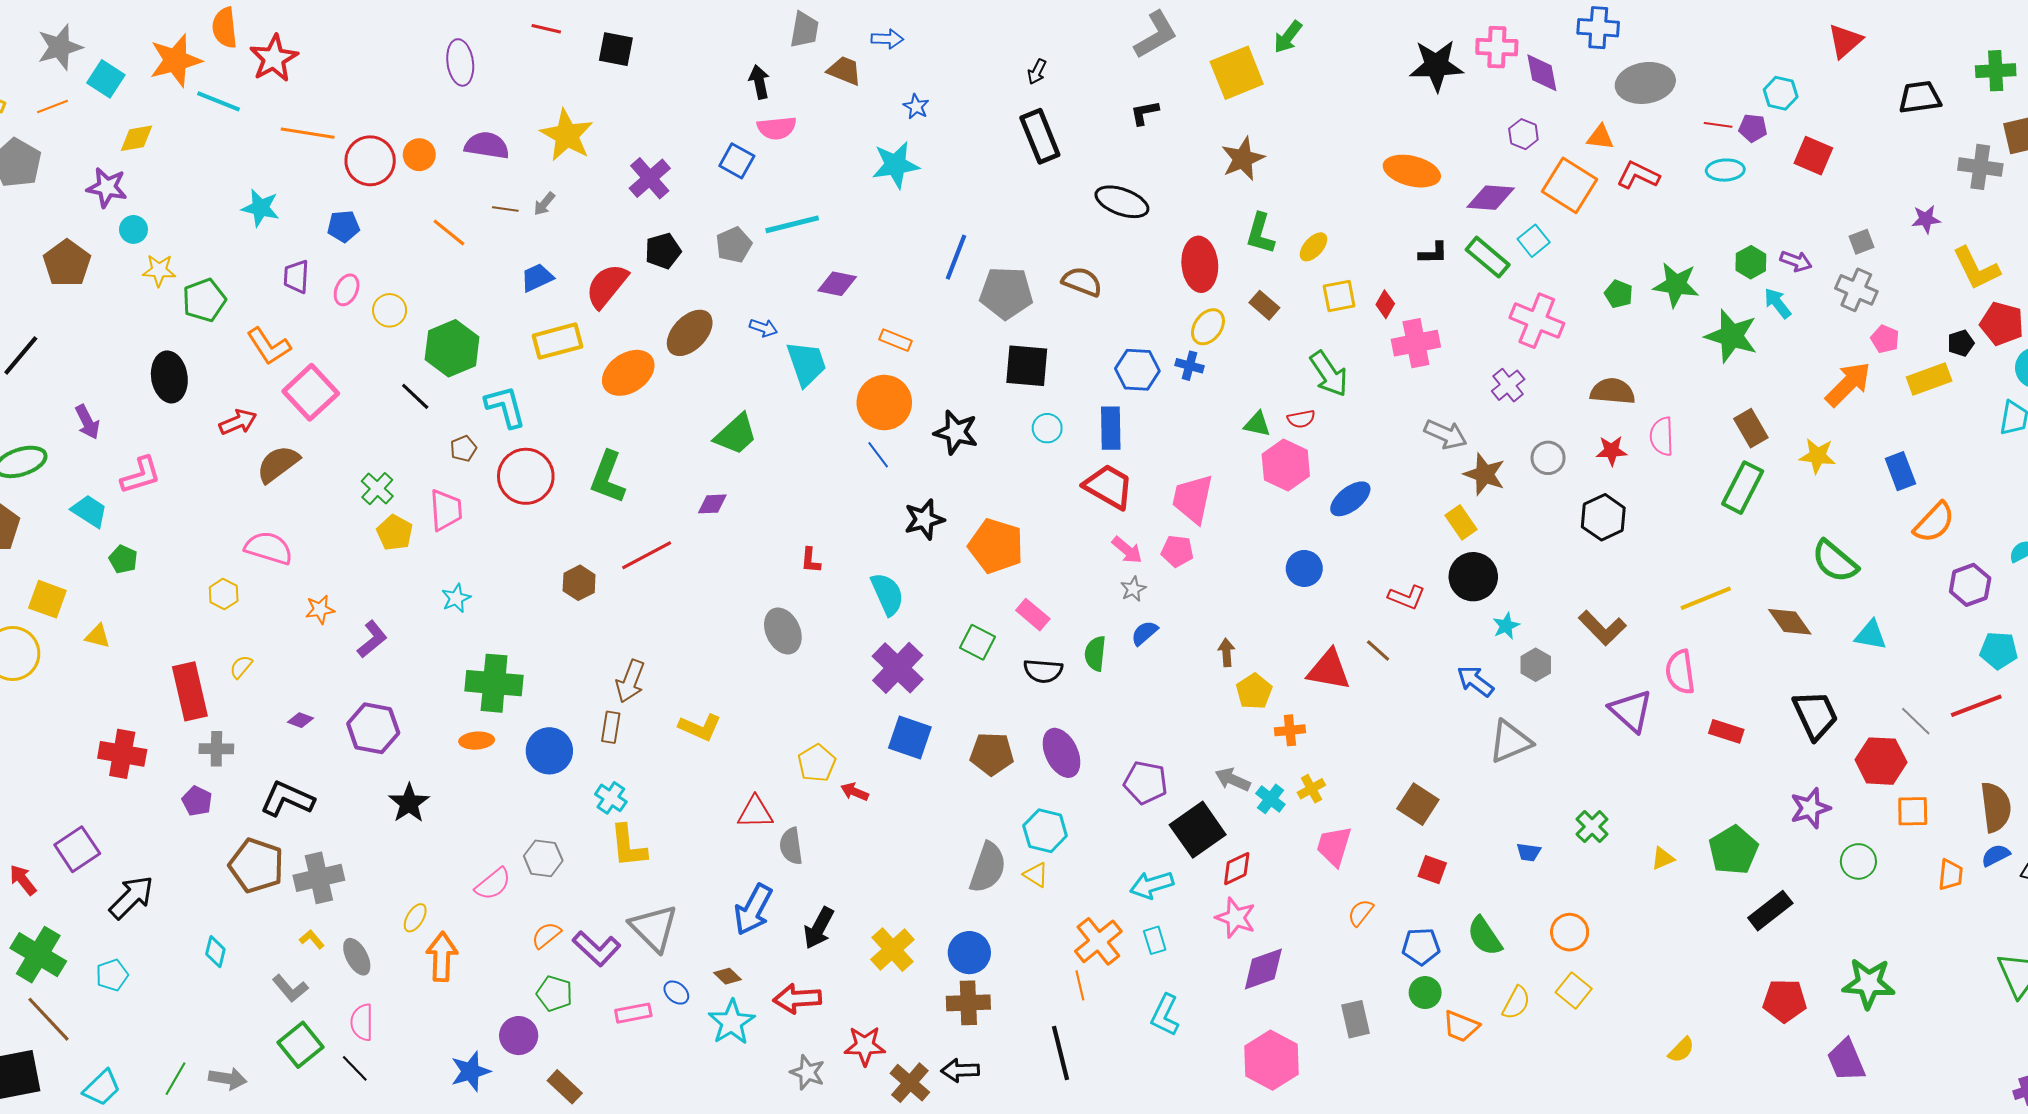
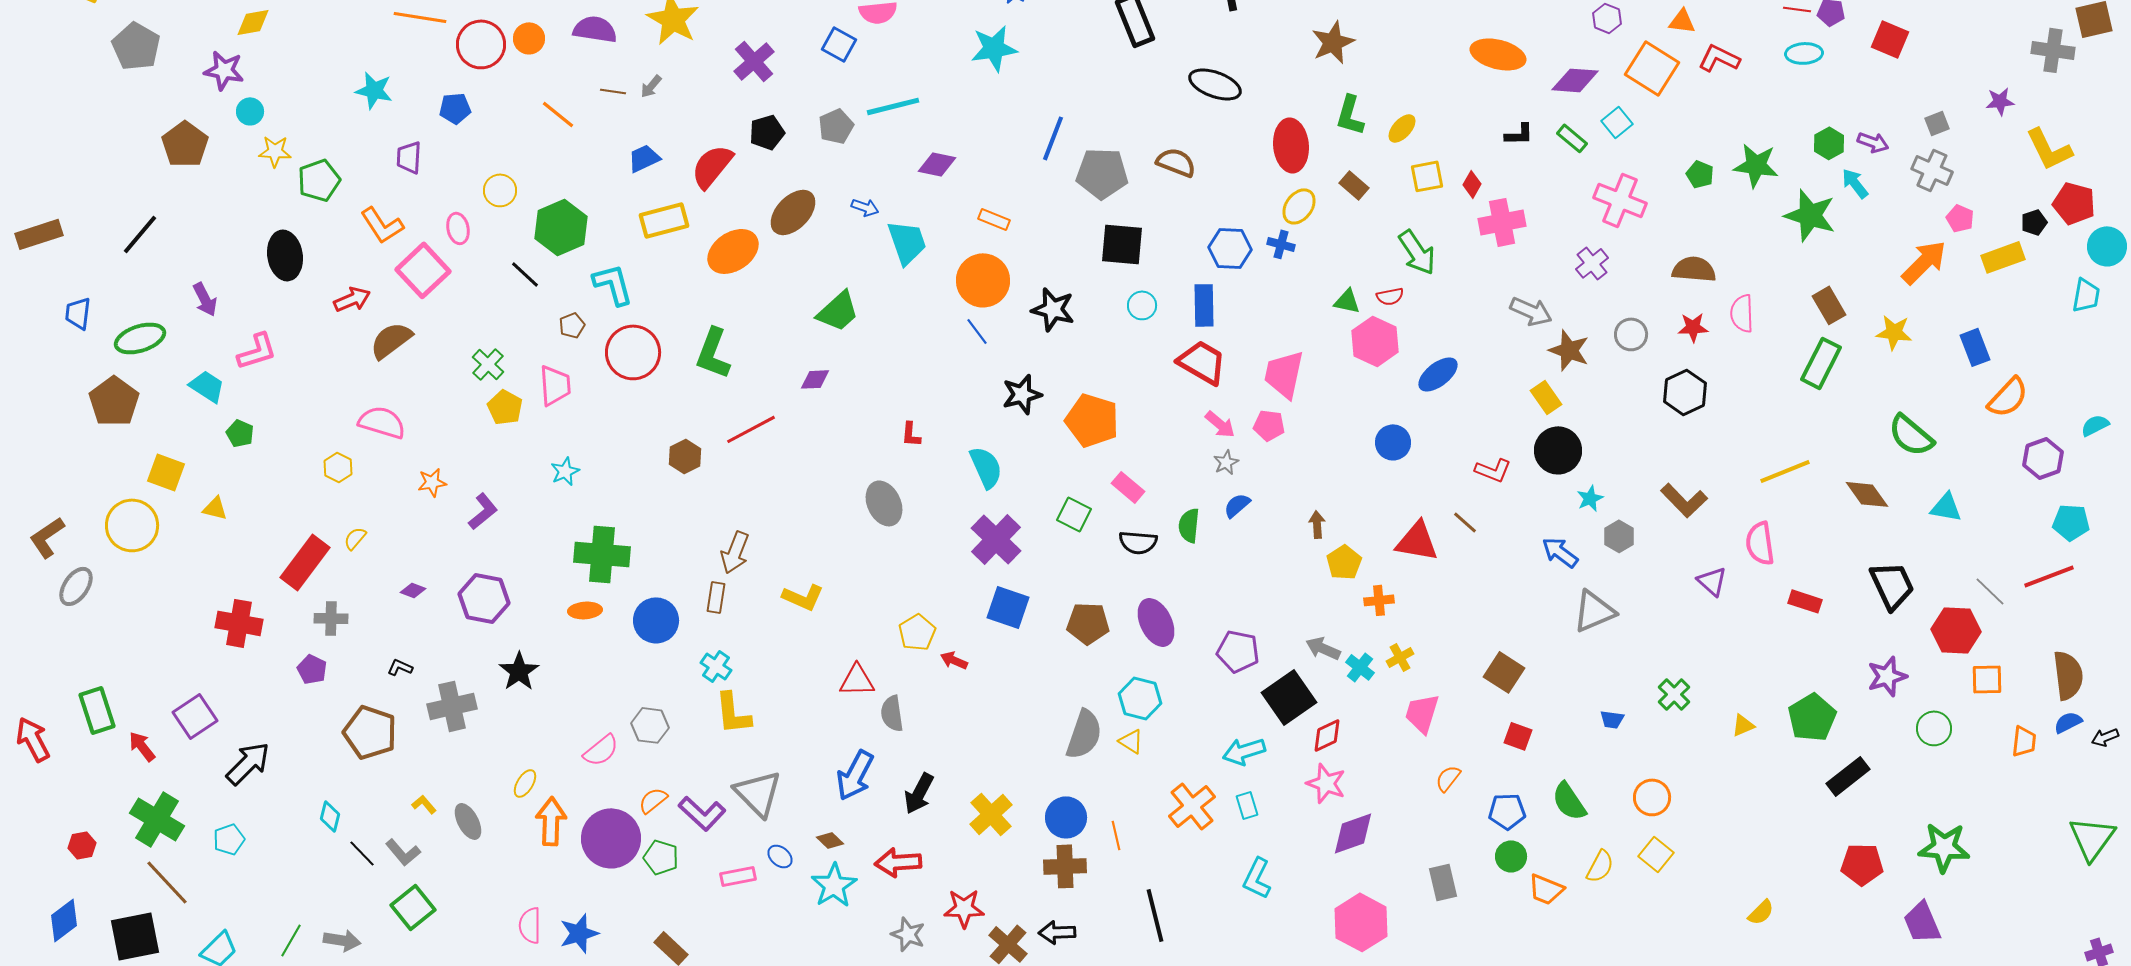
green rectangle: (1488, 257) -> (1572, 138), size x0.7
pink ellipse: (347, 290) -> (458, 228), moved, turned -36
red rectangle: (190, 691) -> (305, 562), turned 50
purple triangle: (1631, 711) -> (1712, 581), size x0.7
black L-shape: (287, 799) -> (400, 667), size x0.5
gray cross: (319, 878) -> (452, 706), moved
orange line: (1080, 985) -> (1116, 835), moved
pink semicircle: (362, 1022) -> (530, 925), moved
purple circle: (519, 1036) -> (611, 838), moved, size x1.6
black line: (355, 1068) -> (362, 853), moved

